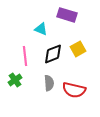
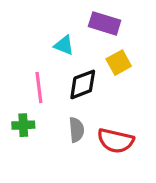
yellow square: (78, 49) -> (119, 63), moved
green cross: (15, 80) -> (23, 125), turned 32

